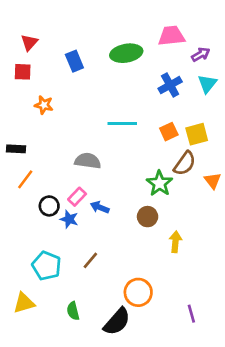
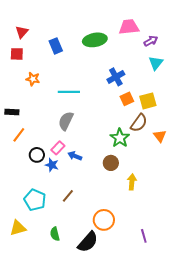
blue cross: (170, 85) -> (116, 77), moved
cyan line: (122, 124) -> (69, 92), moved
gray semicircle: (88, 161) -> (66, 121), turned -72

